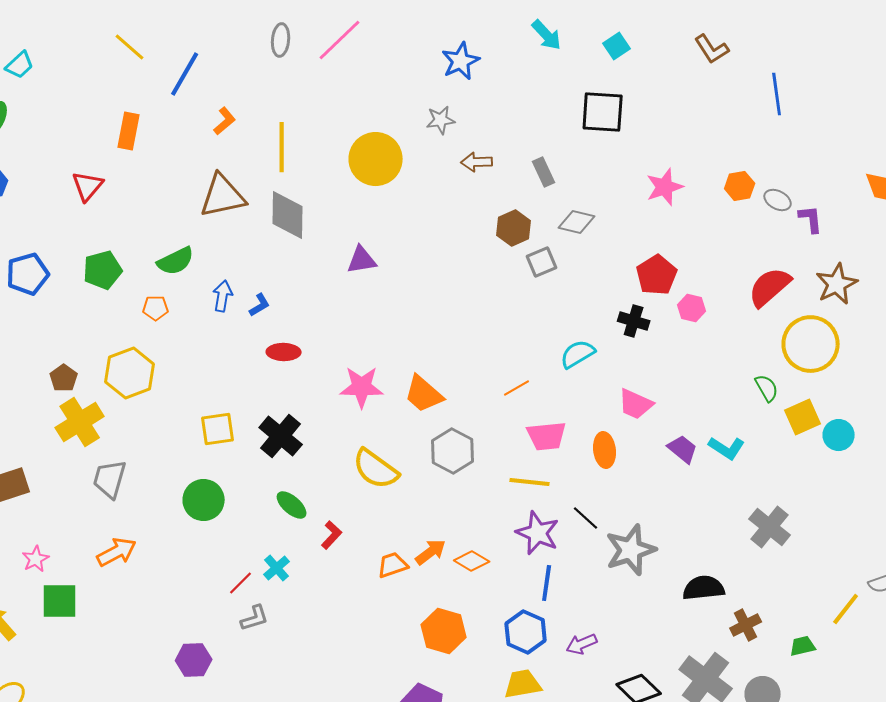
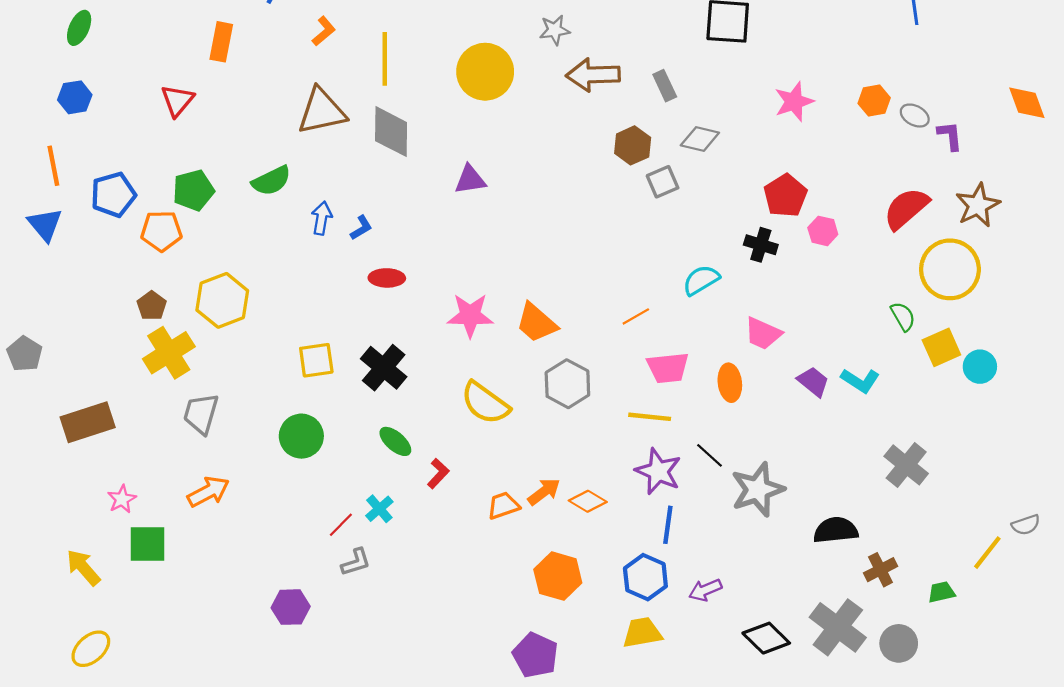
brown arrow: (477, 162) -> (593, 75), size x1.6
orange pentagon: (156, 308) -> (161, 231), moved, size x1.5

